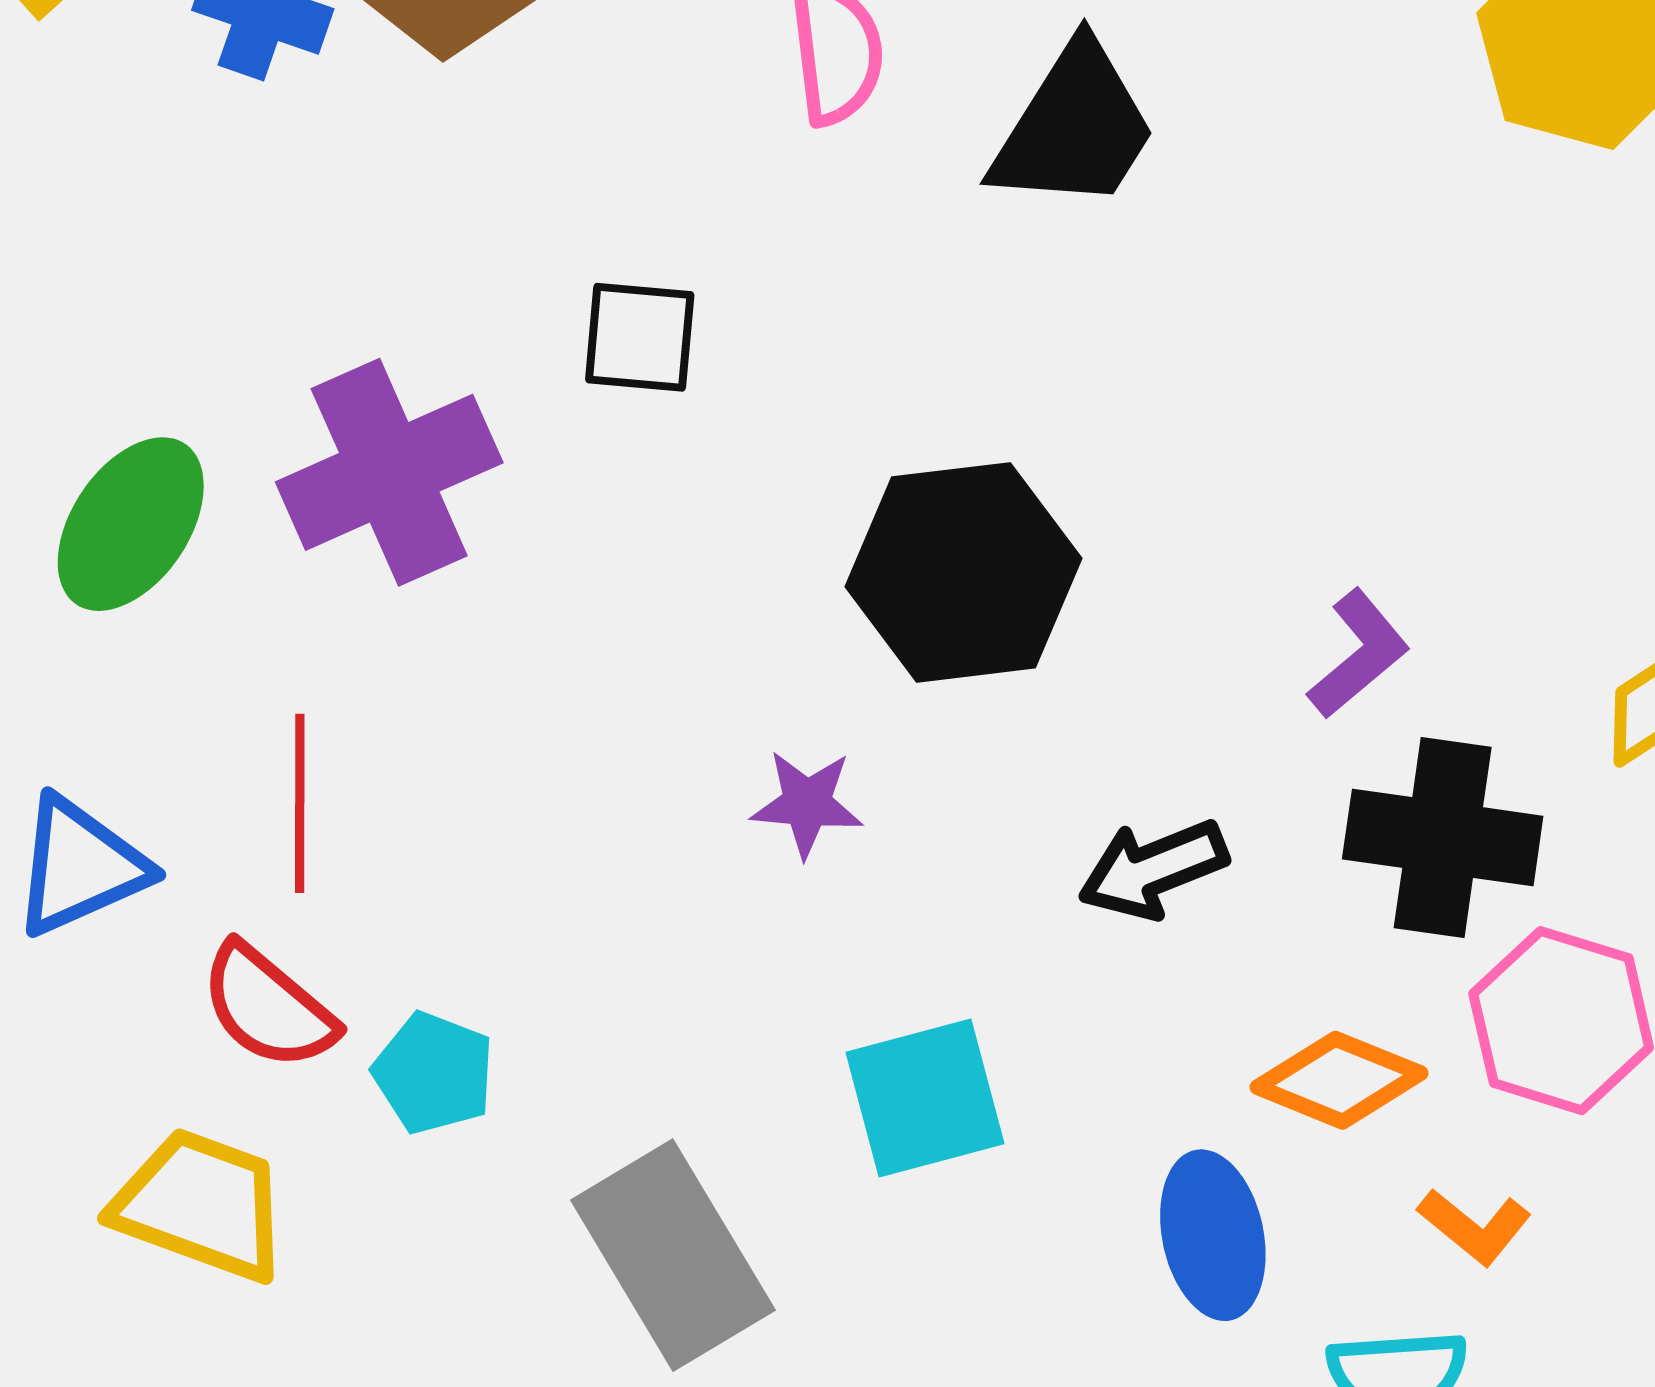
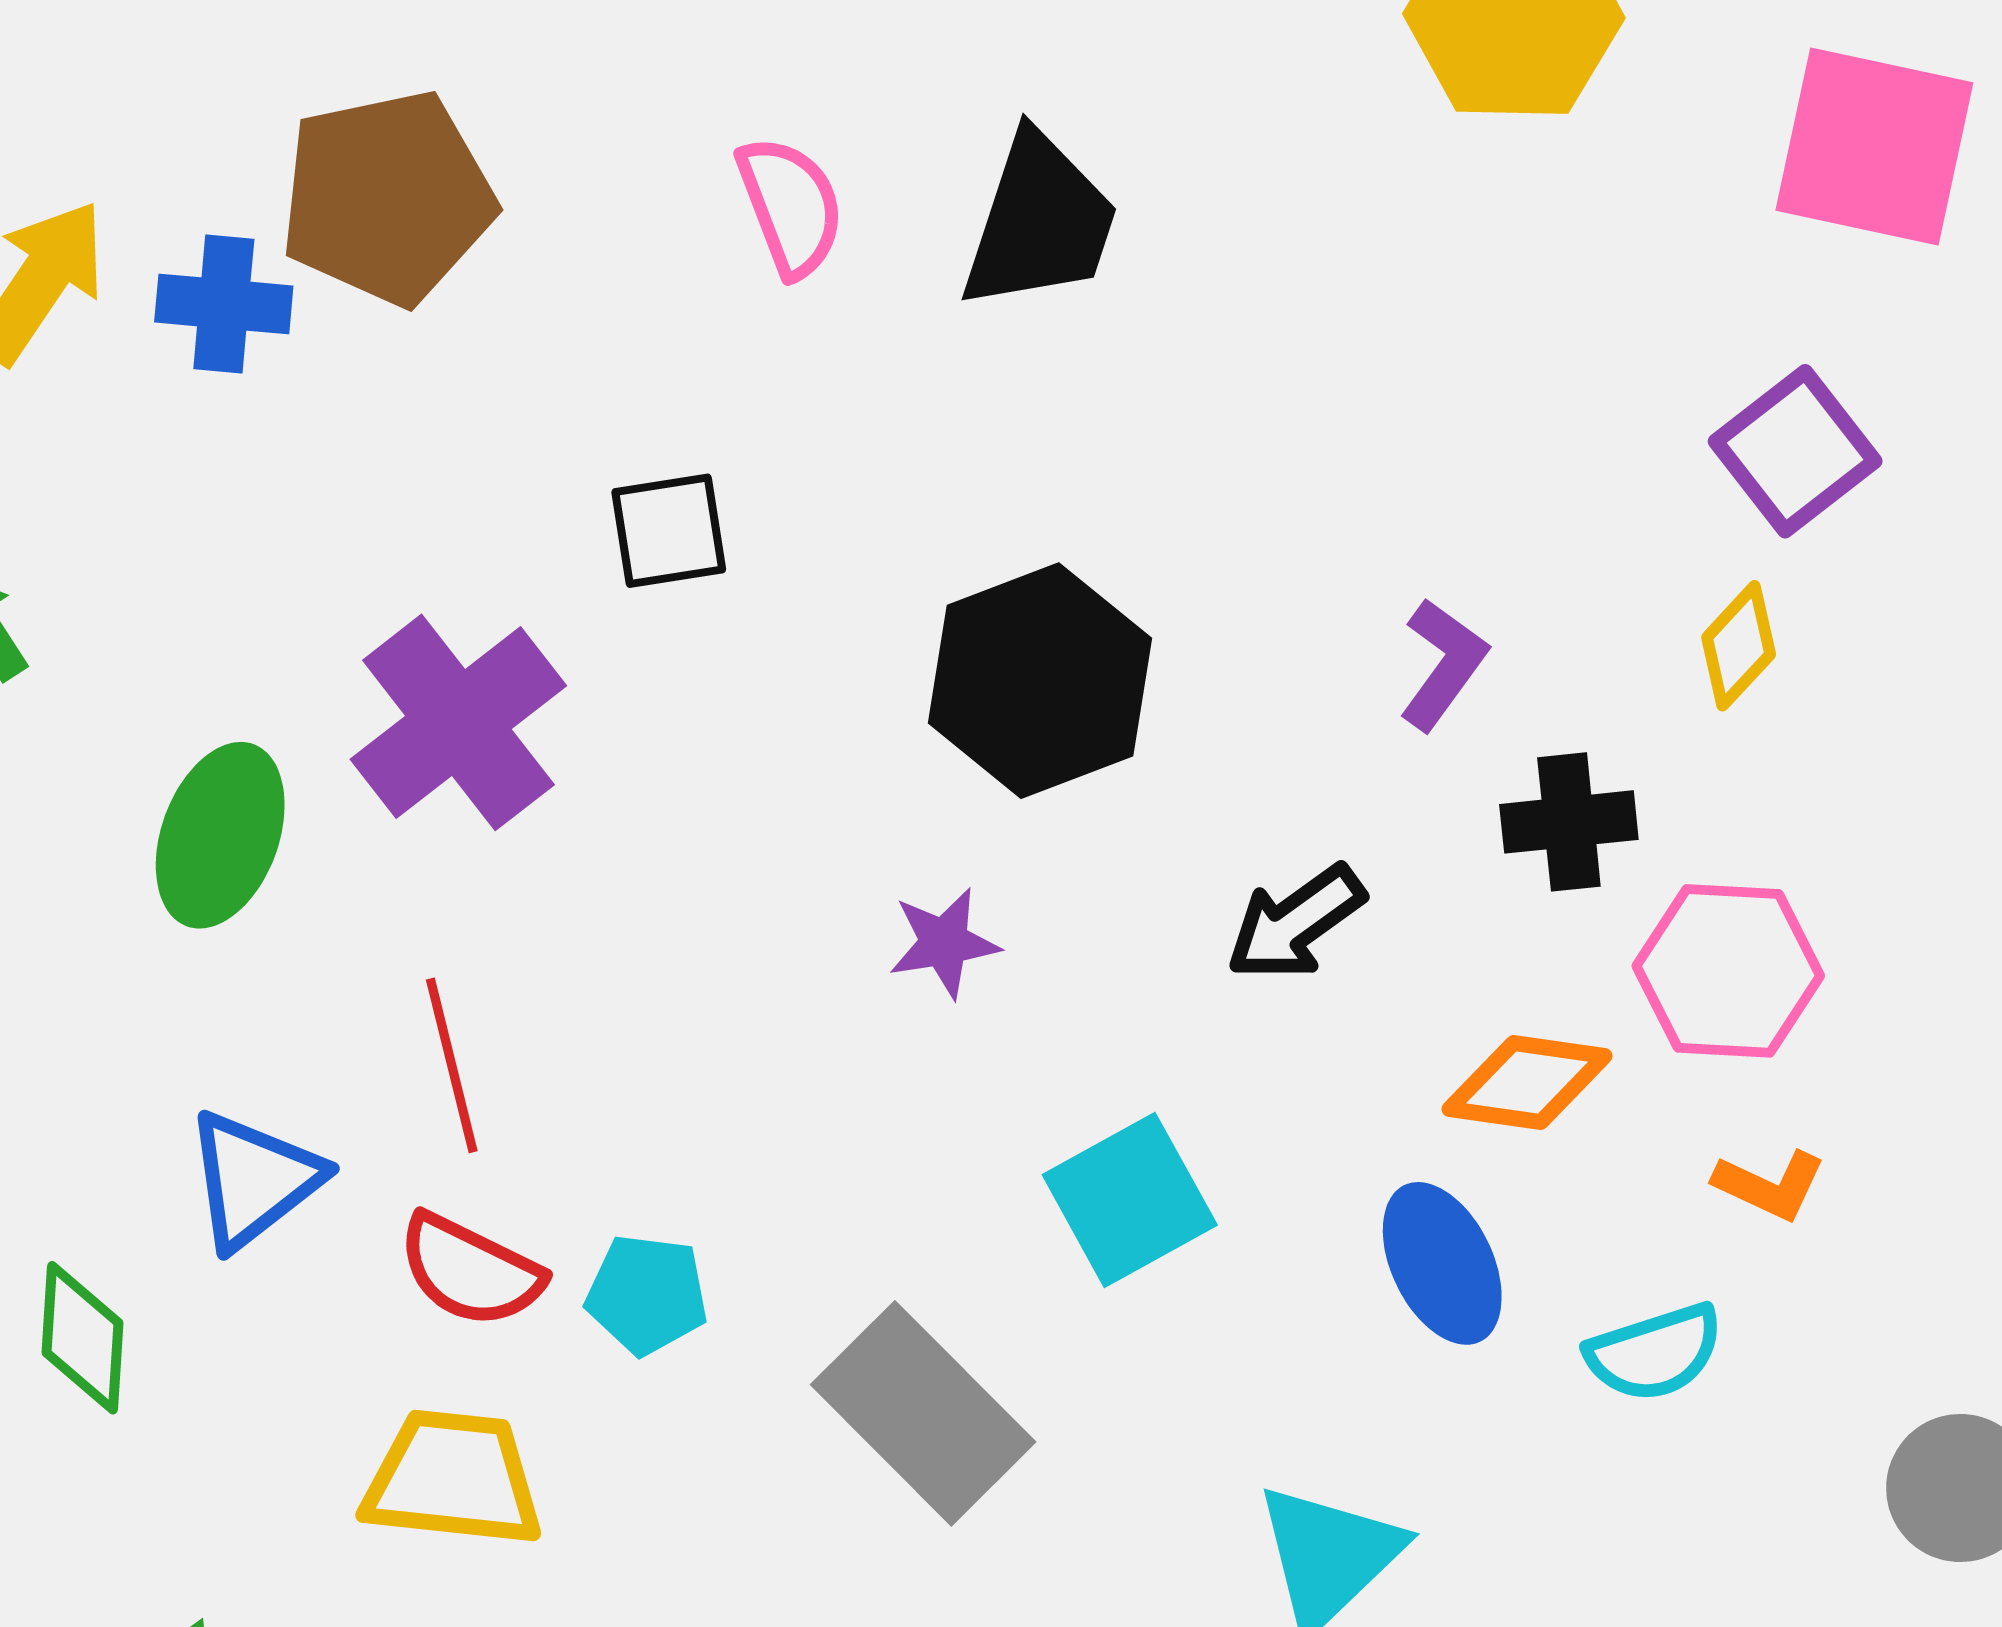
black cross: (1443, 838) -> (1569, 822), size x0.7
orange L-shape: (1475, 1226) -> (1770, 1185), moved

